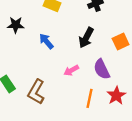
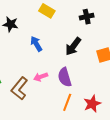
purple semicircle: (102, 69) -> (65, 77), moved
pink arrow: (71, 70) -> (41, 77), moved

